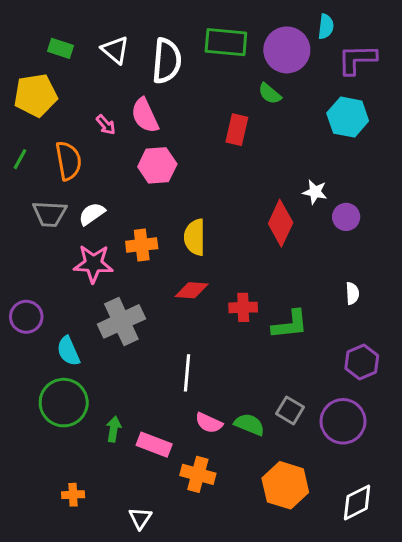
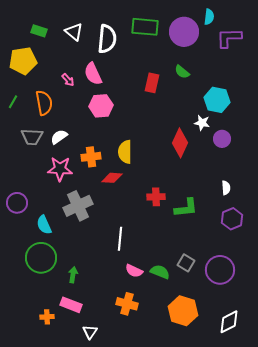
green semicircle: (270, 94) -> (182, 72), moved
cyan hexagon: (348, 117) -> (217, 100), moved
red diamond: (192, 290) -> (112, 178), moved
purple hexagon: (362, 362) -> (232, 219), moved
pink rectangle: (154, 445) -> (71, 305), moved

